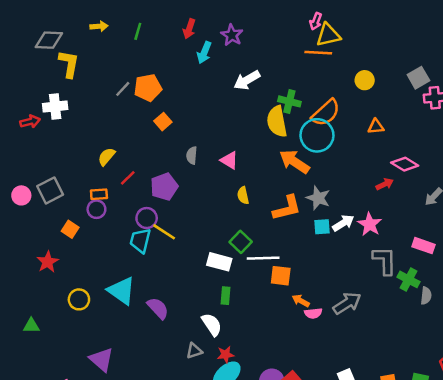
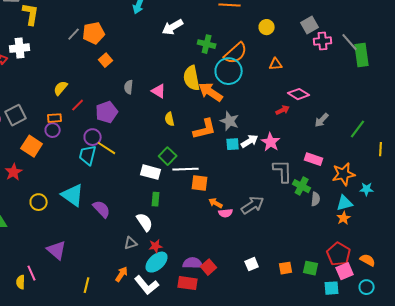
yellow semicircle: (277, 122) -> (192, 78), moved
orange square: (70, 229) -> (32, 146), size x1.5

